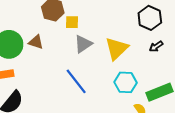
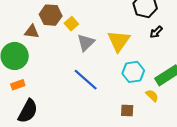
yellow square: (72, 22) -> (71, 24), turned -32
brown triangle: (36, 42) -> (32, 32), moved

